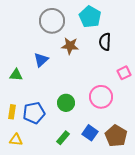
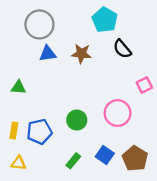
gray circle: (52, 21) -> (39, 24), moved
black semicircle: (105, 42) -> (122, 49), turned -42
blue triangle: (41, 60) -> (48, 54), moved, turned 35

